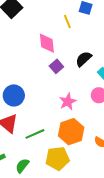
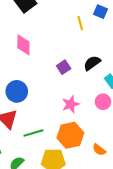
pink diamond: (47, 43) -> (23, 45), moved

